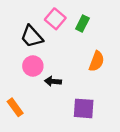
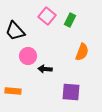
black trapezoid: (32, 37) -> (15, 31), moved
orange rectangle: (15, 107) -> (13, 91), turned -49

